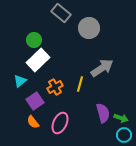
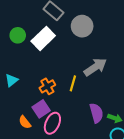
green circle: (34, 40) -> (18, 35), moved
white rectangle: (38, 60) -> (43, 38), moved
purple square: (35, 101) -> (41, 109), moved

